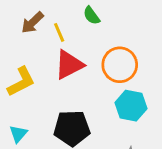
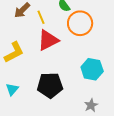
orange circle: (120, 65) -> (80, 23), moved

